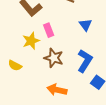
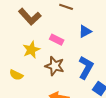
blue triangle: (85, 25) -> (85, 31), turned 40
pink rectangle: (49, 30) -> (57, 40), moved, turned -40

